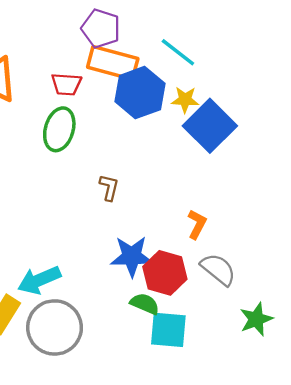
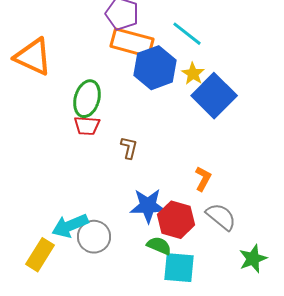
red trapezoid: (66, 84) -> (87, 126), moved
yellow star: (185, 100) -> (193, 74), turned 30
gray circle: (55, 327) -> (94, 237), moved, size x0.7

